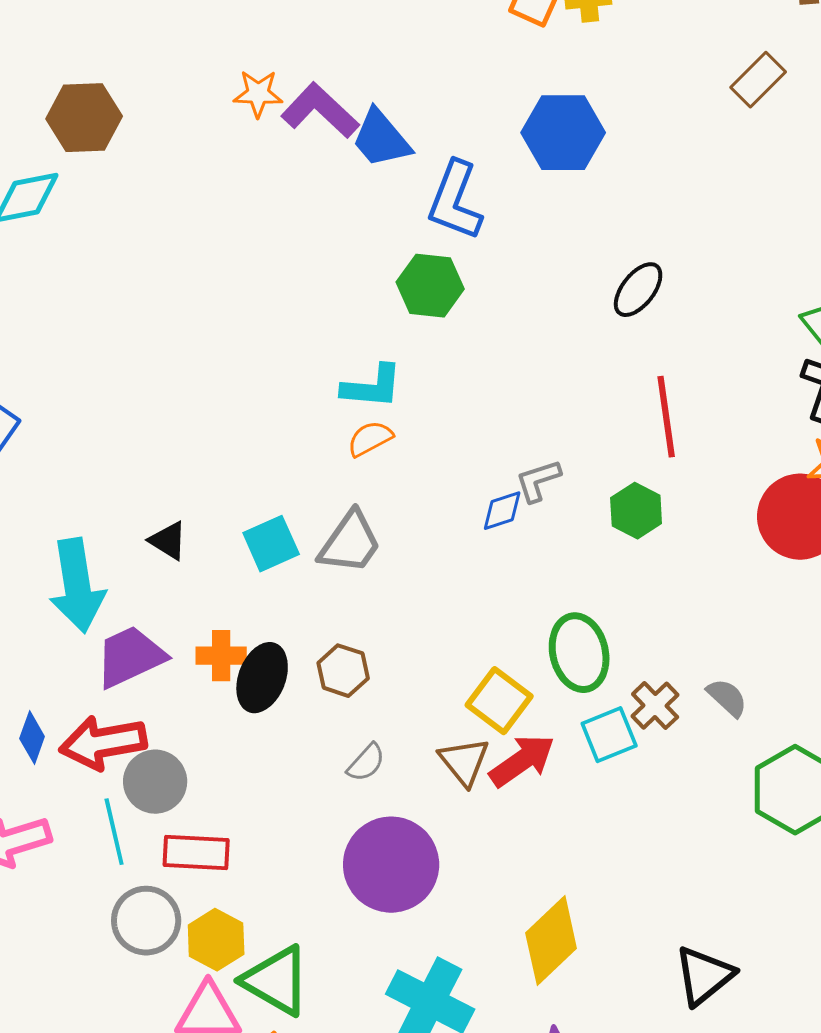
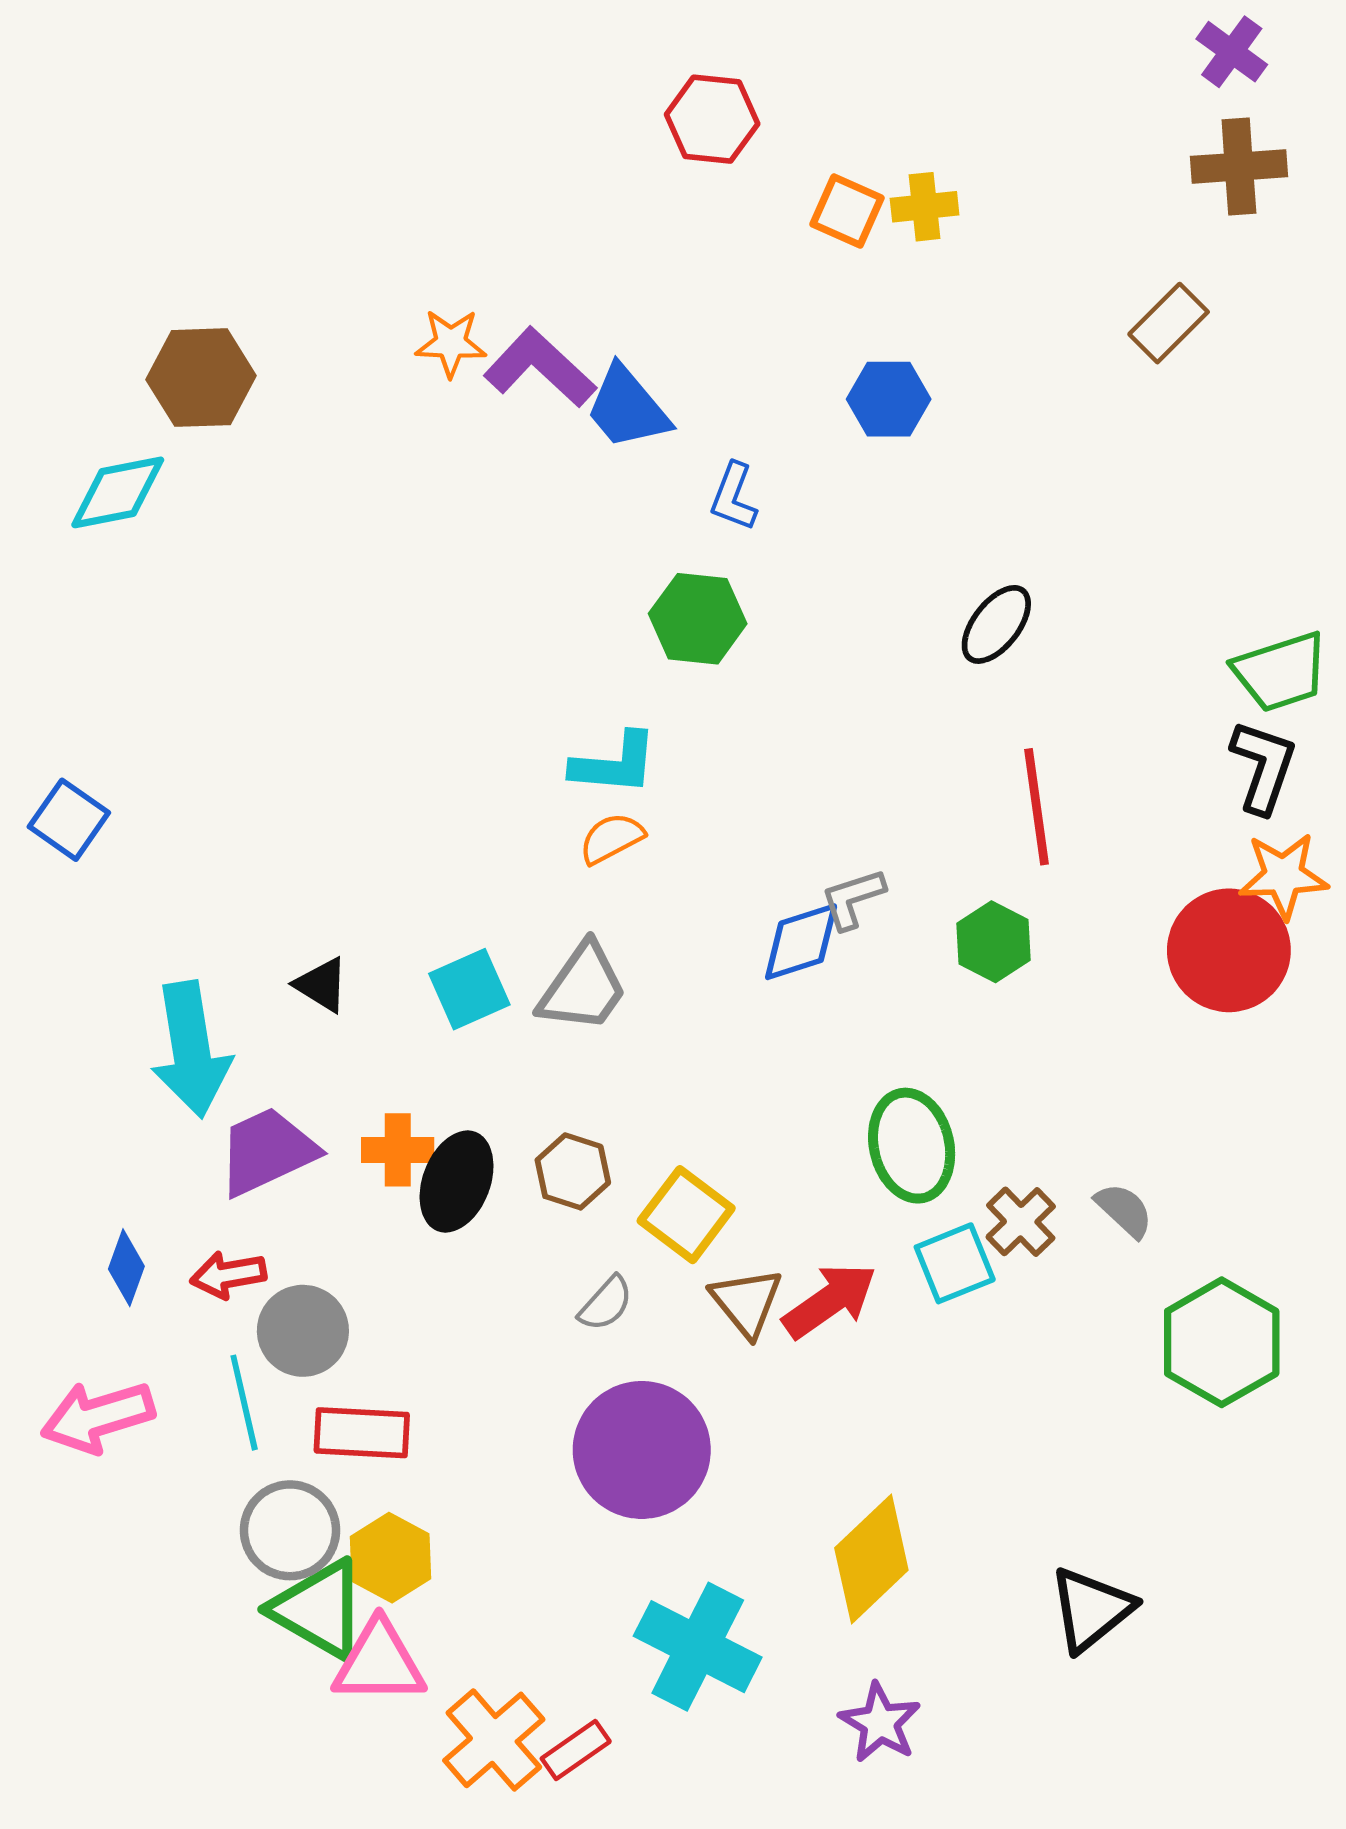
blue hexagon: (563, 133) -> (889, 399), size x0.7
blue L-shape: (455, 201) -> (734, 497), size x0.6
blue diamond: (502, 511) -> (801, 942), size x1.4
yellow square: (499, 701) -> (686, 1215), moved
red arrow: (103, 743) -> (228, 1275), size x0.6
green triangle: (276, 981) -> (319, 1609), moved

